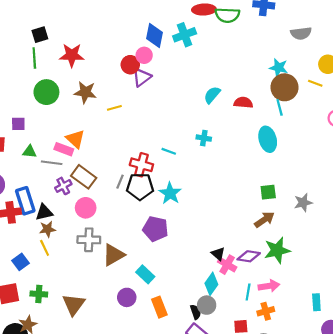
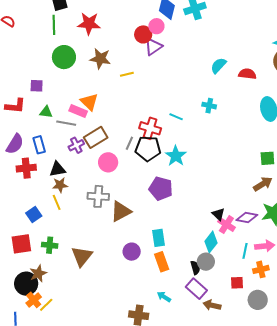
brown rectangle: (84, 177) -> (96, 137), turned -70
blue rectangle: (25, 201) -> (39, 145), moved, size x0.7
pink circle: (86, 208) -> (108, 162), moved
cyan rectangle: (145, 274) -> (158, 238), moved, turned 36

